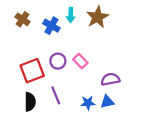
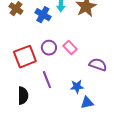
purple semicircle: (110, 79) -> (98, 65), turned 30
black semicircle: (30, 102) -> (23, 96), moved
blue triangle: (107, 102) -> (87, 103), moved

